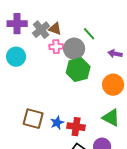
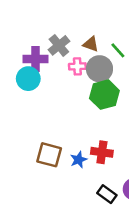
purple cross: (17, 24) -> (36, 59), moved
brown triangle: (55, 29) -> (91, 44), moved
red cross: (76, 127) -> (102, 152), moved

